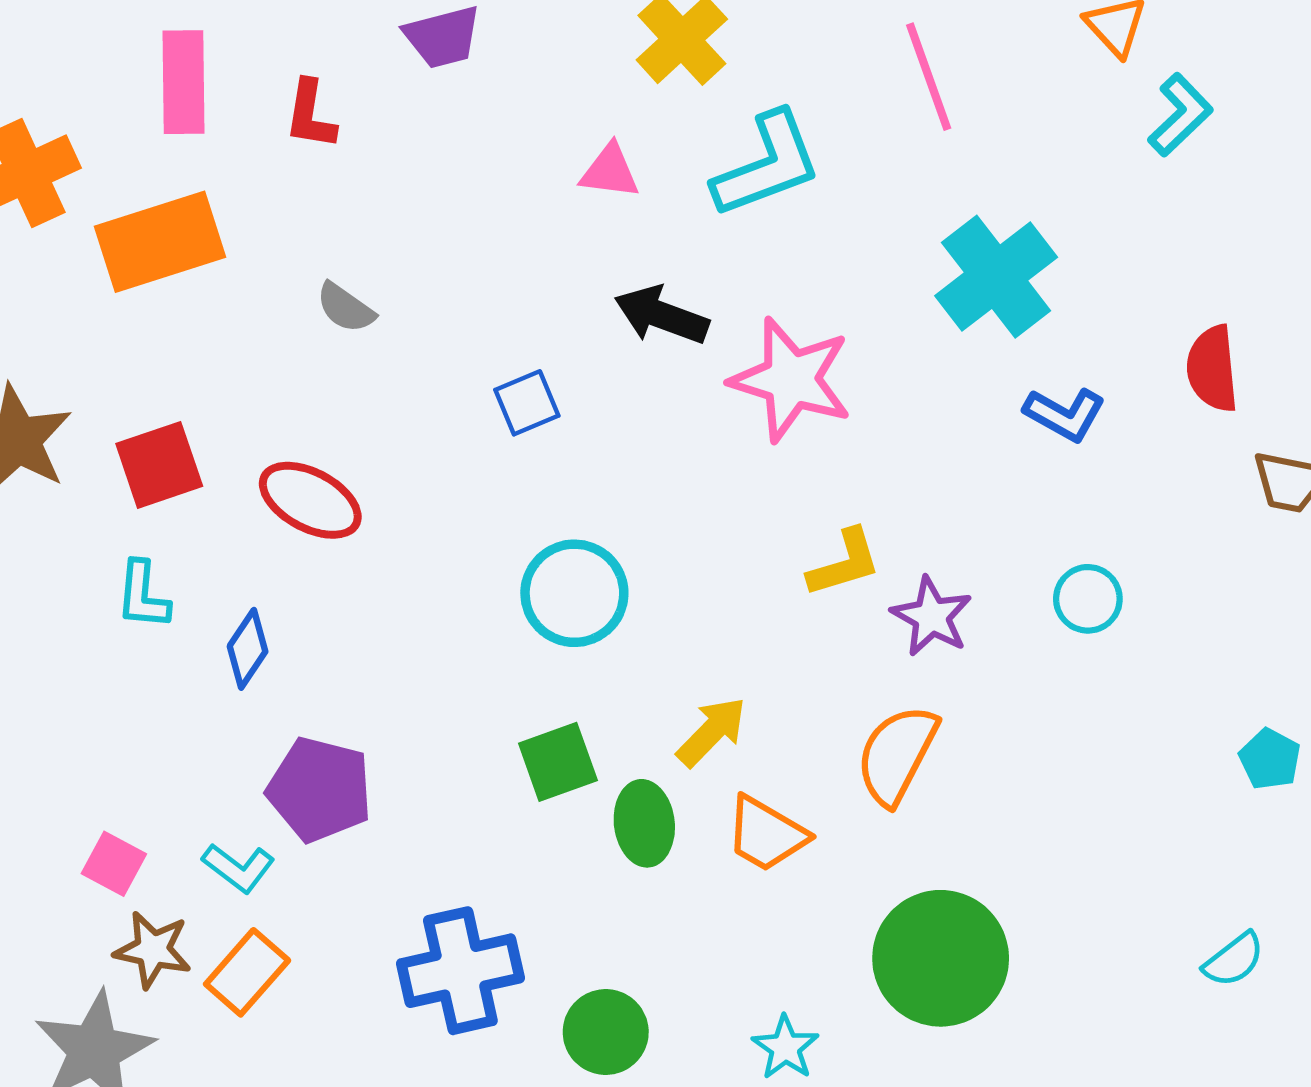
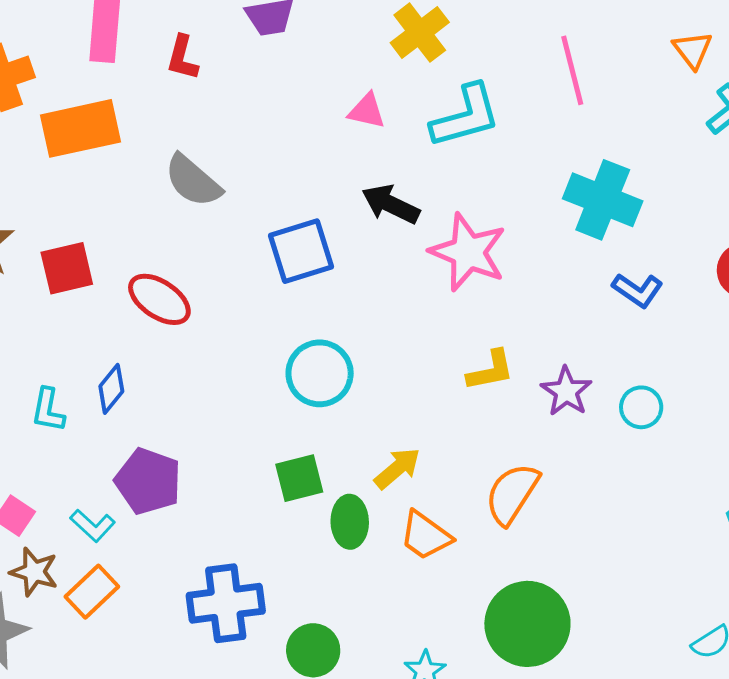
cyan cross: (996, 277) -> (603, 200), turned -36
gray semicircle: (345, 308) -> (193, 181), size x1.6
blue square: (527, 403) -> (301, 251), size x1.6
cyan L-shape: (143, 595) -> (48, 410), moved
purple star: (932, 616) -> (566, 391), moved

